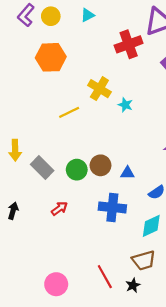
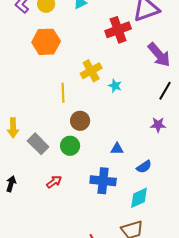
yellow cross: (99, 89) -> (91, 71), turned 30
yellow line: (69, 112) -> (63, 93), turned -66
brown circle: (100, 165) -> (80, 121), moved

